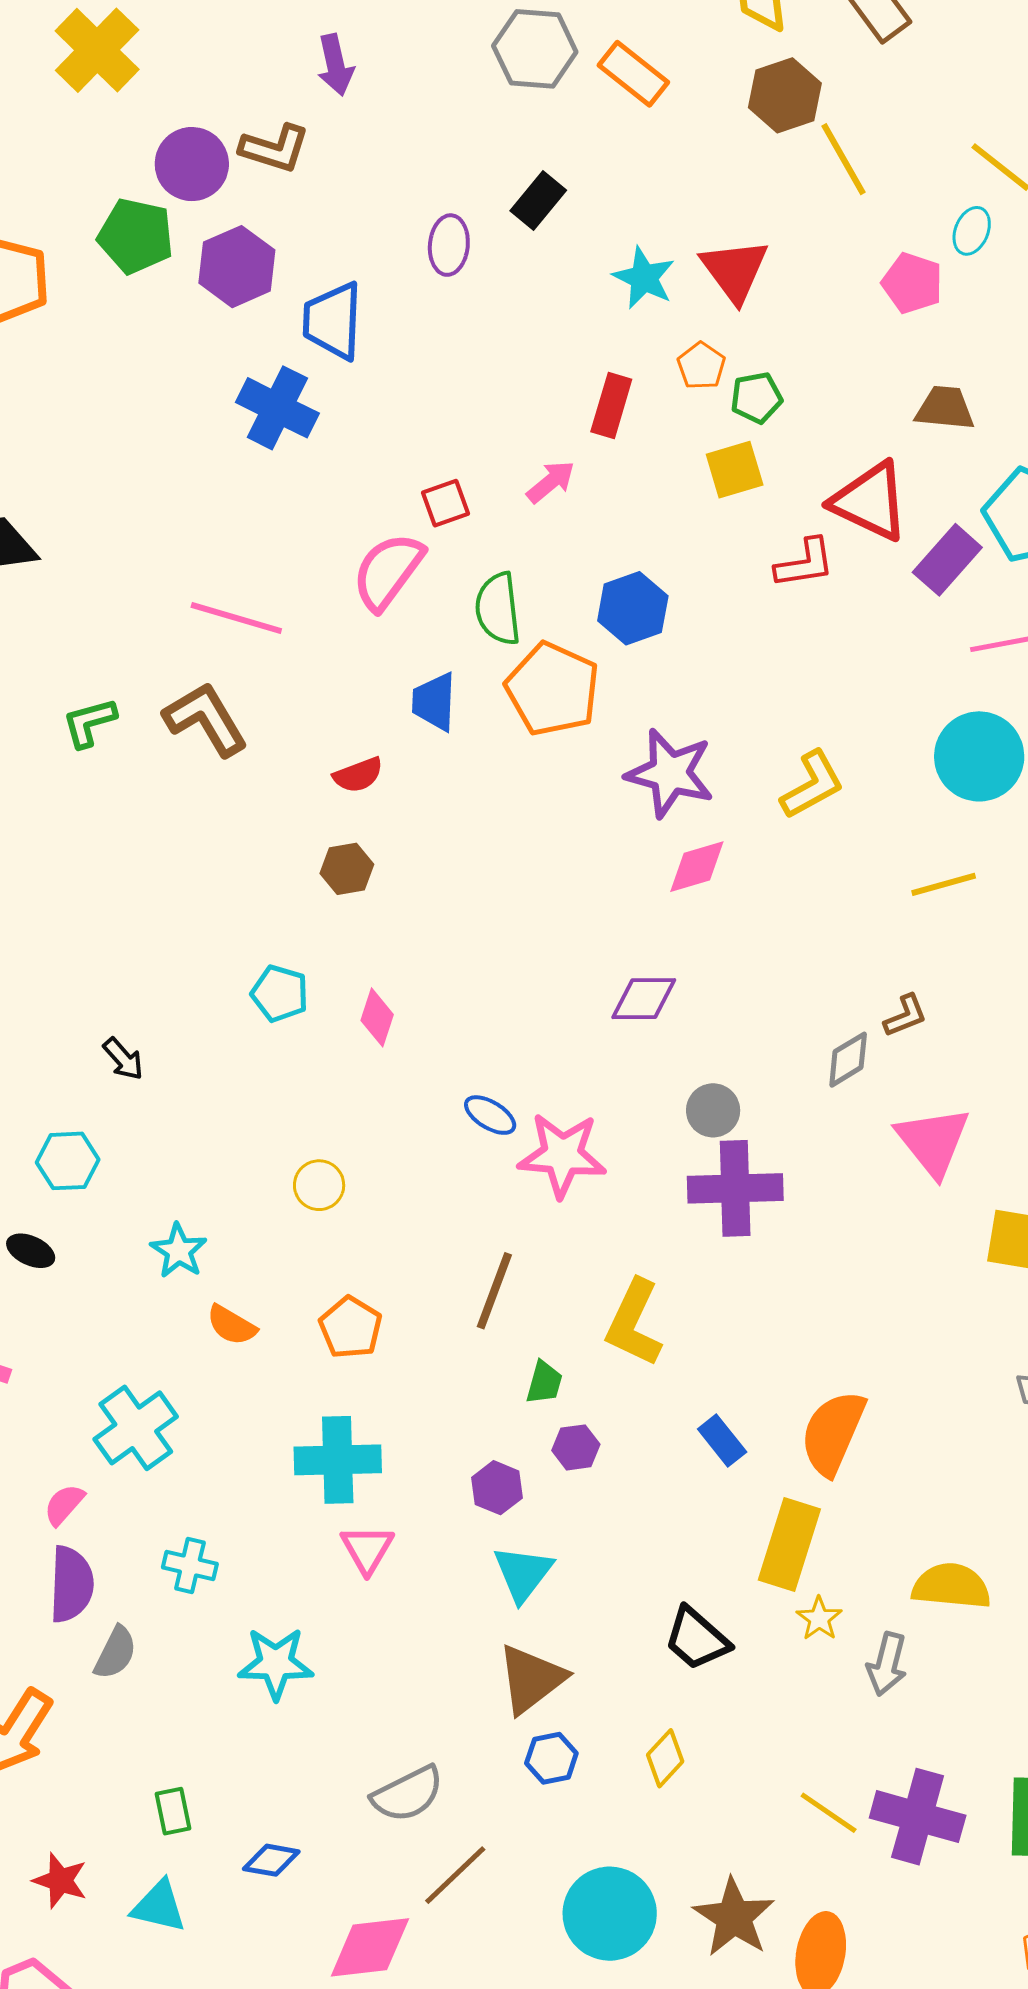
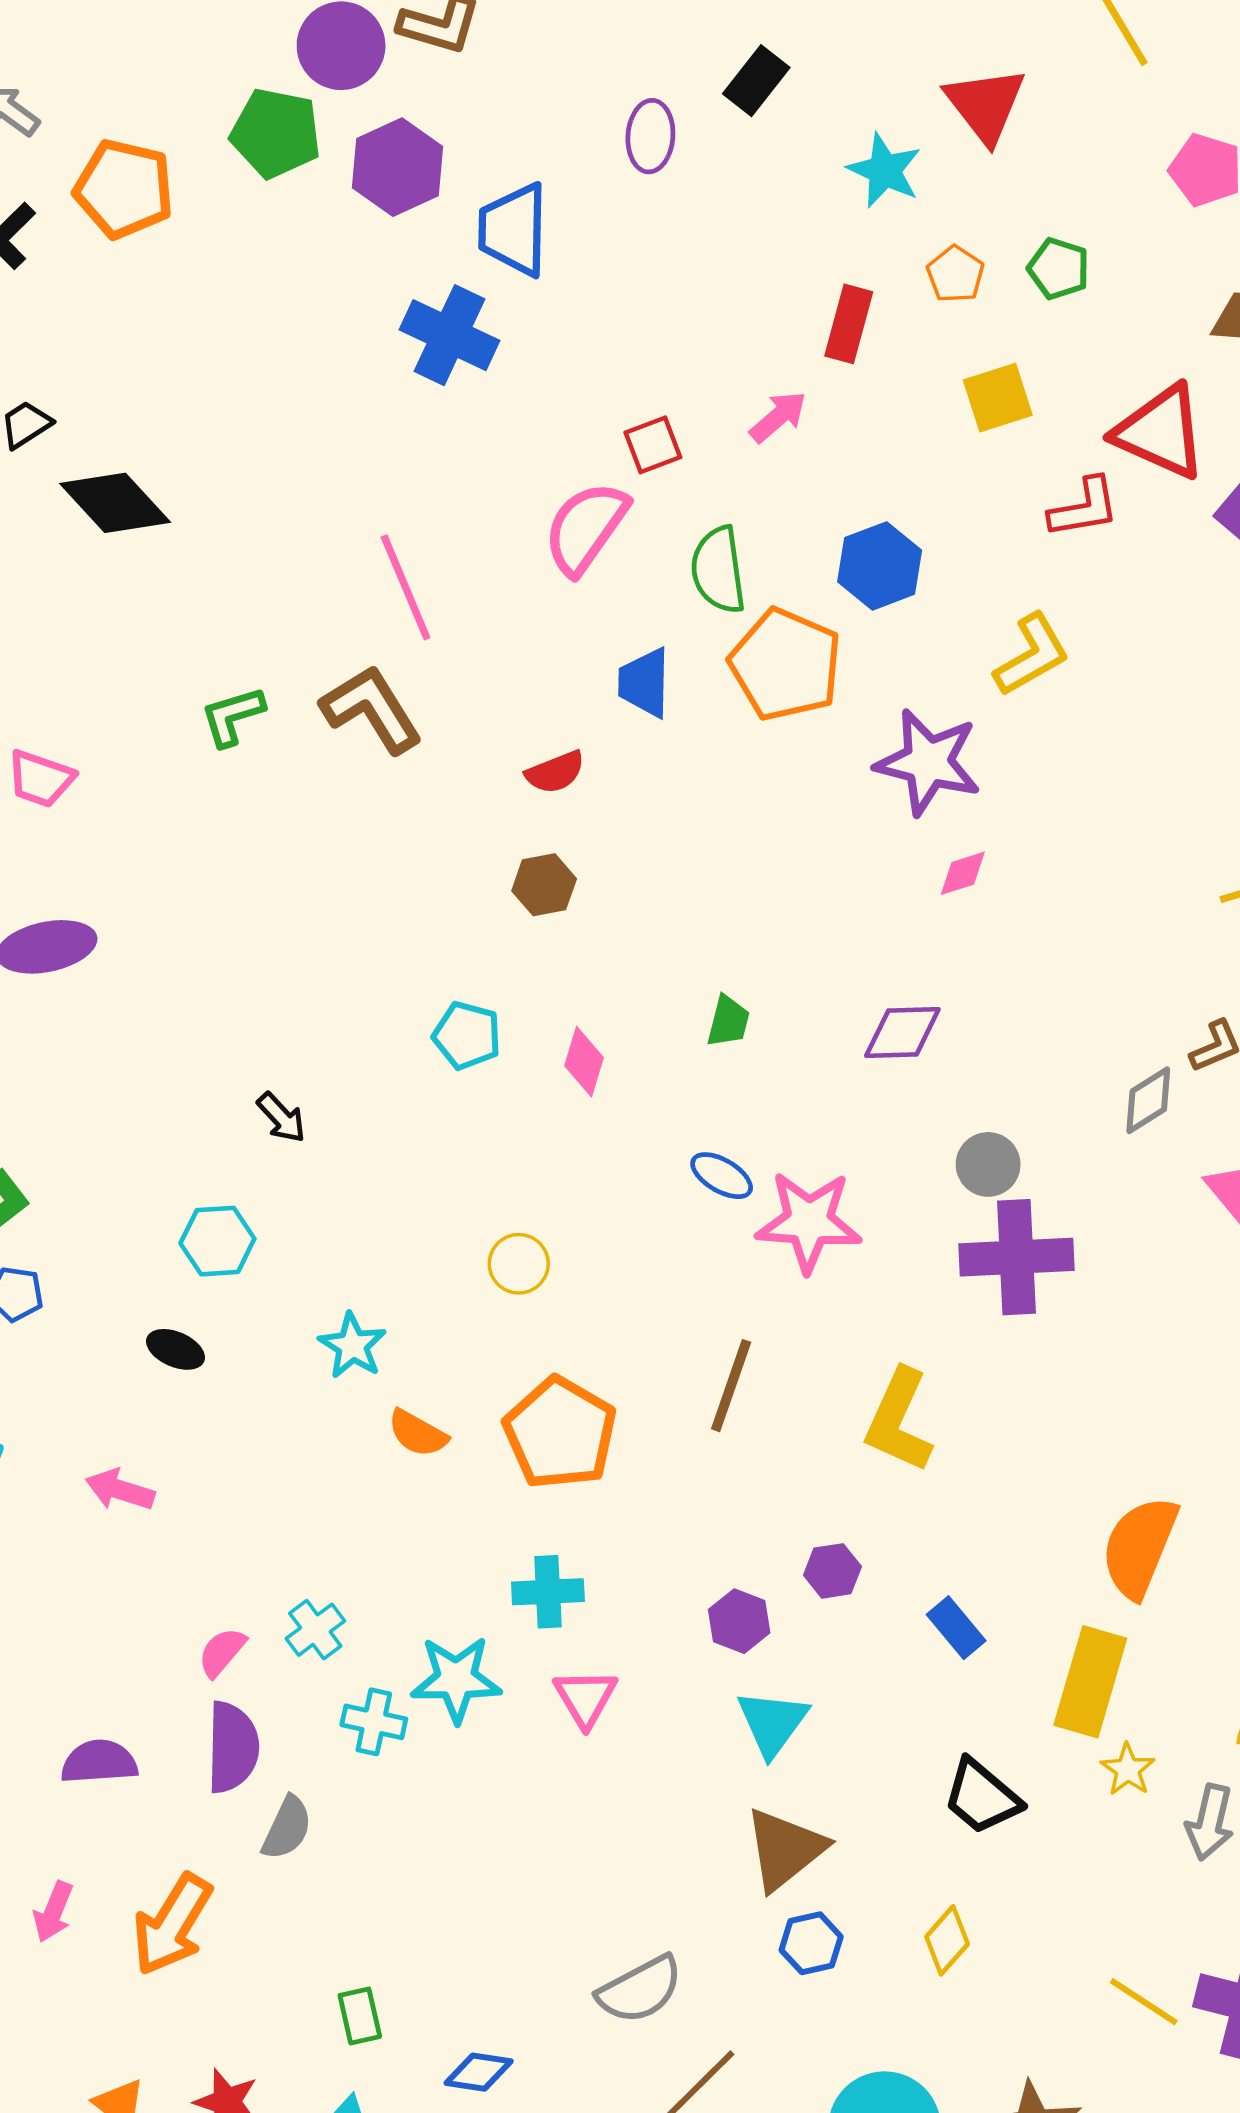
red triangle: (735, 270) -> (985, 105), moved
green pentagon: (756, 398) -> (1059, 269), moved, turned 30
pink line: (236, 618) -> (406, 587), turned 52
yellow L-shape: (812, 785) -> (1032, 655), moved
pink diamond: (697, 867) -> (963, 873), size x0.7
orange pentagon: (351, 1327) -> (560, 1433), size x1.5
green trapezoid: (544, 1383) -> (728, 1021), moved
cyan cross: (136, 1428) -> (315, 1630), moved, size x0.6
blue rectangle: (722, 1441) -> (956, 1628), moved
cyan cross: (338, 1460) -> (548, 1592), size x0.7
cyan star: (276, 1663) -> (456, 1679), moved

